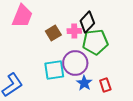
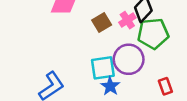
pink cross: (74, 31) -> (127, 20), turned -32
blue star: (84, 83) -> (110, 86), moved

